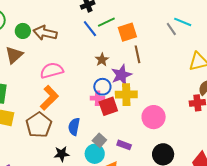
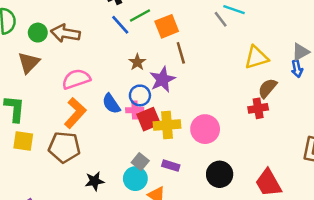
yellow cross: (126, 95) -> (167, 125), moved
brown pentagon: (39, 125) -> (64, 147), turned -30
blue semicircle: (74, 127) -> (111, 104), moved, turned -42

